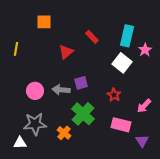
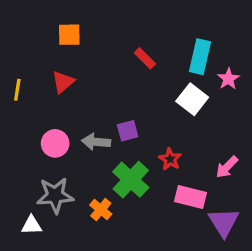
yellow line: (16, 49) -> (17, 90), moved
red triangle: (66, 52) -> (63, 82), moved
red star: (114, 95) -> (170, 159), moved
purple triangle: (142, 141) -> (224, 222), size x1.5

